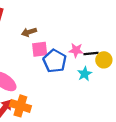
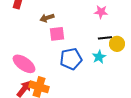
pink star: (76, 50) -> (101, 12), moved
blue pentagon: (55, 61) -> (71, 59), moved, turned 30

